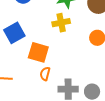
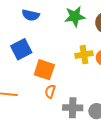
yellow cross: (61, 23) -> (84, 55), moved

